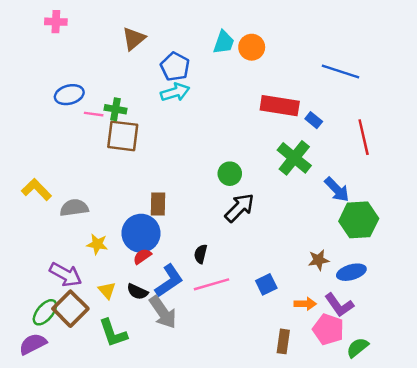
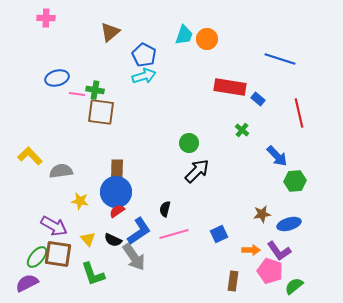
green cross: (294, 158) -> (242, 130), size x0.5
brown rectangle: (158, 204) -> (117, 169), moved
green hexagon: (359, 220) -> (295, 181), size x0.7
brown square: (70, 309) -> (58, 254), turned -36

